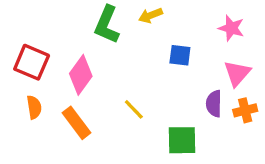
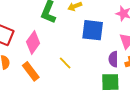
blue square: (180, 55) -> (93, 30), size x1.6
green square: (182, 140) -> (110, 82), moved

